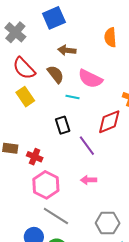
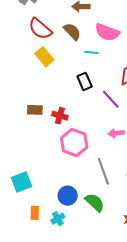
gray line: (56, 216) -> (103, 171), moved, turned 44

